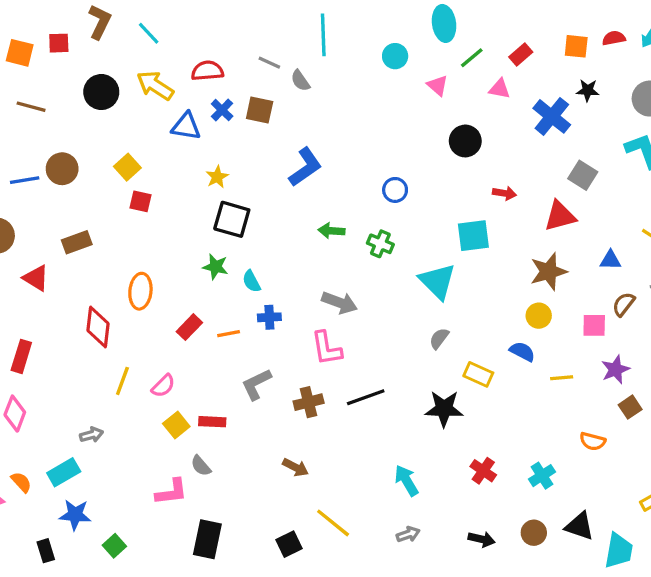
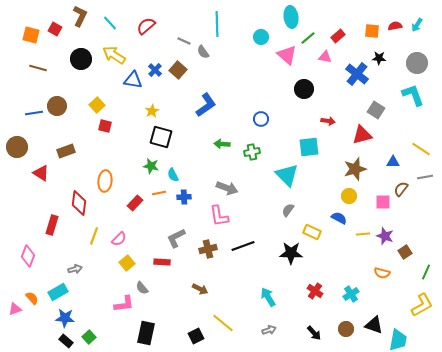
red square: (59, 43) -> (55, 29), turned 32
red semicircle: (207, 71) -> (146, 26), moved, turned -36
pink triangle: (438, 85) -> (287, 55), size x1.5
brown square: (260, 110) -> (178, 70), turned 30
green cross: (380, 244) -> (252, 152), turned -35
orange line: (229, 334) -> (159, 193), moved
red rectangle: (21, 356) -> (52, 225), moved
purple star: (615, 369) -> (385, 236), moved, turned -30
red rectangle: (212, 422) -> (162, 262), moved
black arrow: (482, 539) -> (314, 333), turned 35
black rectangle: (46, 551) -> (66, 341), moved, turned -32

